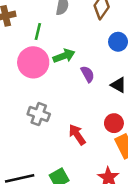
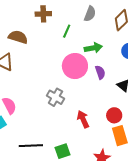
green arrow: (64, 56) -> (93, 48), moved
pink circle: (33, 62) -> (75, 66), moved

